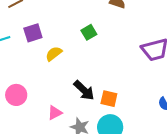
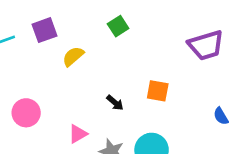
black arrow: (84, 90) -> (115, 103), size x0.6
orange square: (109, 99) -> (158, 91), moved

